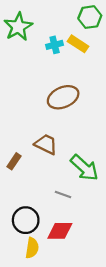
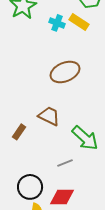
cyan cross: (55, 45) -> (57, 23), turned 35
gray line: (63, 194) -> (65, 163), turned -42

